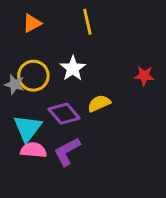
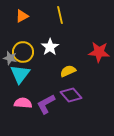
red star: (144, 76) -> (99, 52), size x1.5
purple diamond: (64, 114) -> (71, 95), moved
cyan triangle: (28, 128) -> (20, 74), moved

